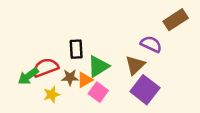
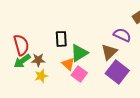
red semicircle: (45, 68) -> (21, 45), moved, turned 95
brown star: (70, 77) -> (38, 60), moved
orange triangle: (85, 80) -> (68, 64), turned -48

